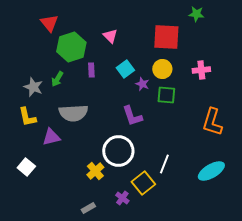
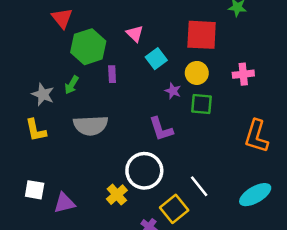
cyan square: (125, 69) -> (156, 59), moved
purple triangle: (51, 137) -> (64, 203), moved
white line: (164, 164) -> (199, 186), turned -60
white square: (26, 167) -> (35, 190), turned -30

